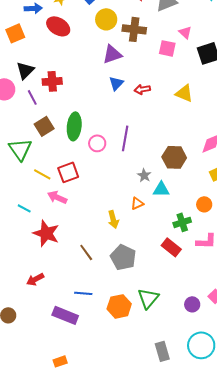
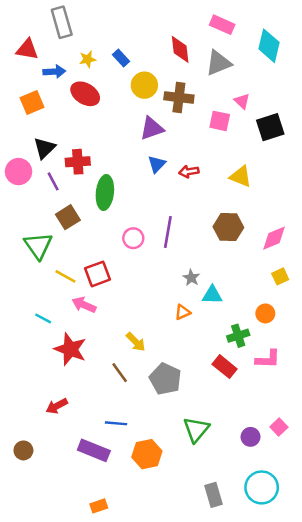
green ellipse: (74, 126) -> (105, 193), moved
brown hexagon: (174, 157) -> (228, 227), moved
yellow arrow: (113, 219) -> (136, 342), moved, turned -30
orange hexagon: (119, 306) -> (147, 454), moved
orange rectangle: (60, 361) -> (99, 506), moved

